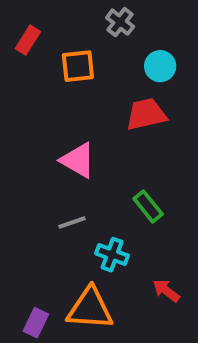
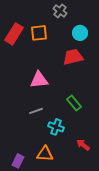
red rectangle: (28, 40) -> (14, 34), moved, size x1.5
pink triangle: (78, 160) -> (39, 80), turned -36
orange triangle: (90, 309) -> (45, 154), size x0.7

